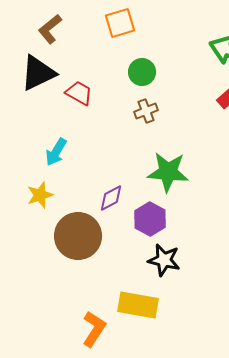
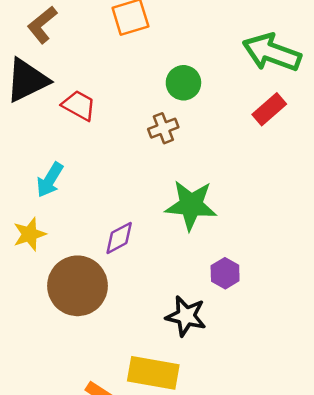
green circle: (142, 72) -> (183, 83), moved
purple hexagon: (150, 219) -> (225, 273), moved, size x0.7

